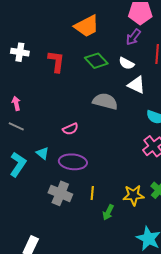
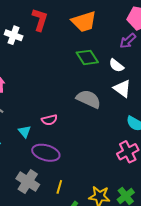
red L-shape: (56, 62) -> (40, 20), moved
cyan triangle: (42, 153) -> (25, 132), moved

